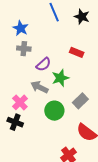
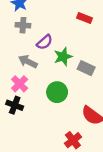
red rectangle: (77, 52) -> (85, 18), moved
gray arrow: (39, 87) -> (28, 62), moved
gray rectangle: (80, 101) -> (86, 68), moved, turned 70

